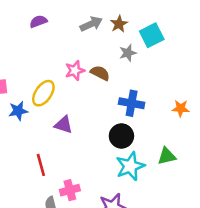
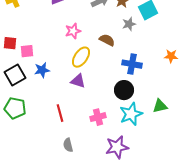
pink star: (75, 71) -> (73, 31), moved
yellow ellipse: (43, 93) -> (81, 57), moved
orange star: (181, 108) -> (171, 56), moved
pink cross: (70, 190) -> (98, 117), moved

